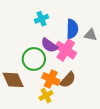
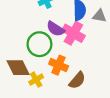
brown semicircle: (68, 80) -> (77, 80), moved
yellow cross: (46, 95) -> (36, 80), moved

